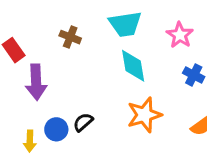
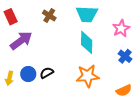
purple arrow: (36, 82) -> (21, 41), turned -135

